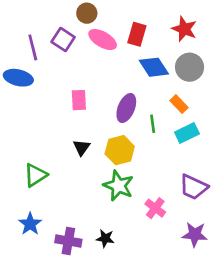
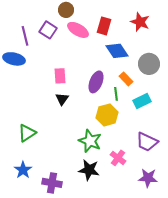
gray circle: (190, 67) -> (149, 64), moved
orange rectangle: (179, 104) -> (126, 79), moved
black triangle: (82, 148) -> (62, 99), moved
yellow hexagon: (120, 150) -> (107, 115), moved
black star: (105, 238) -> (89, 170), moved, size x1.5

